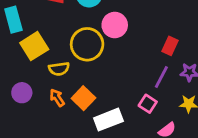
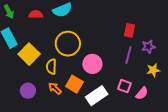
pink circle: (115, 25) -> (92, 64), moved
yellow semicircle: (59, 69) -> (51, 67), turned 112
pink square: (148, 104) -> (124, 86), moved

